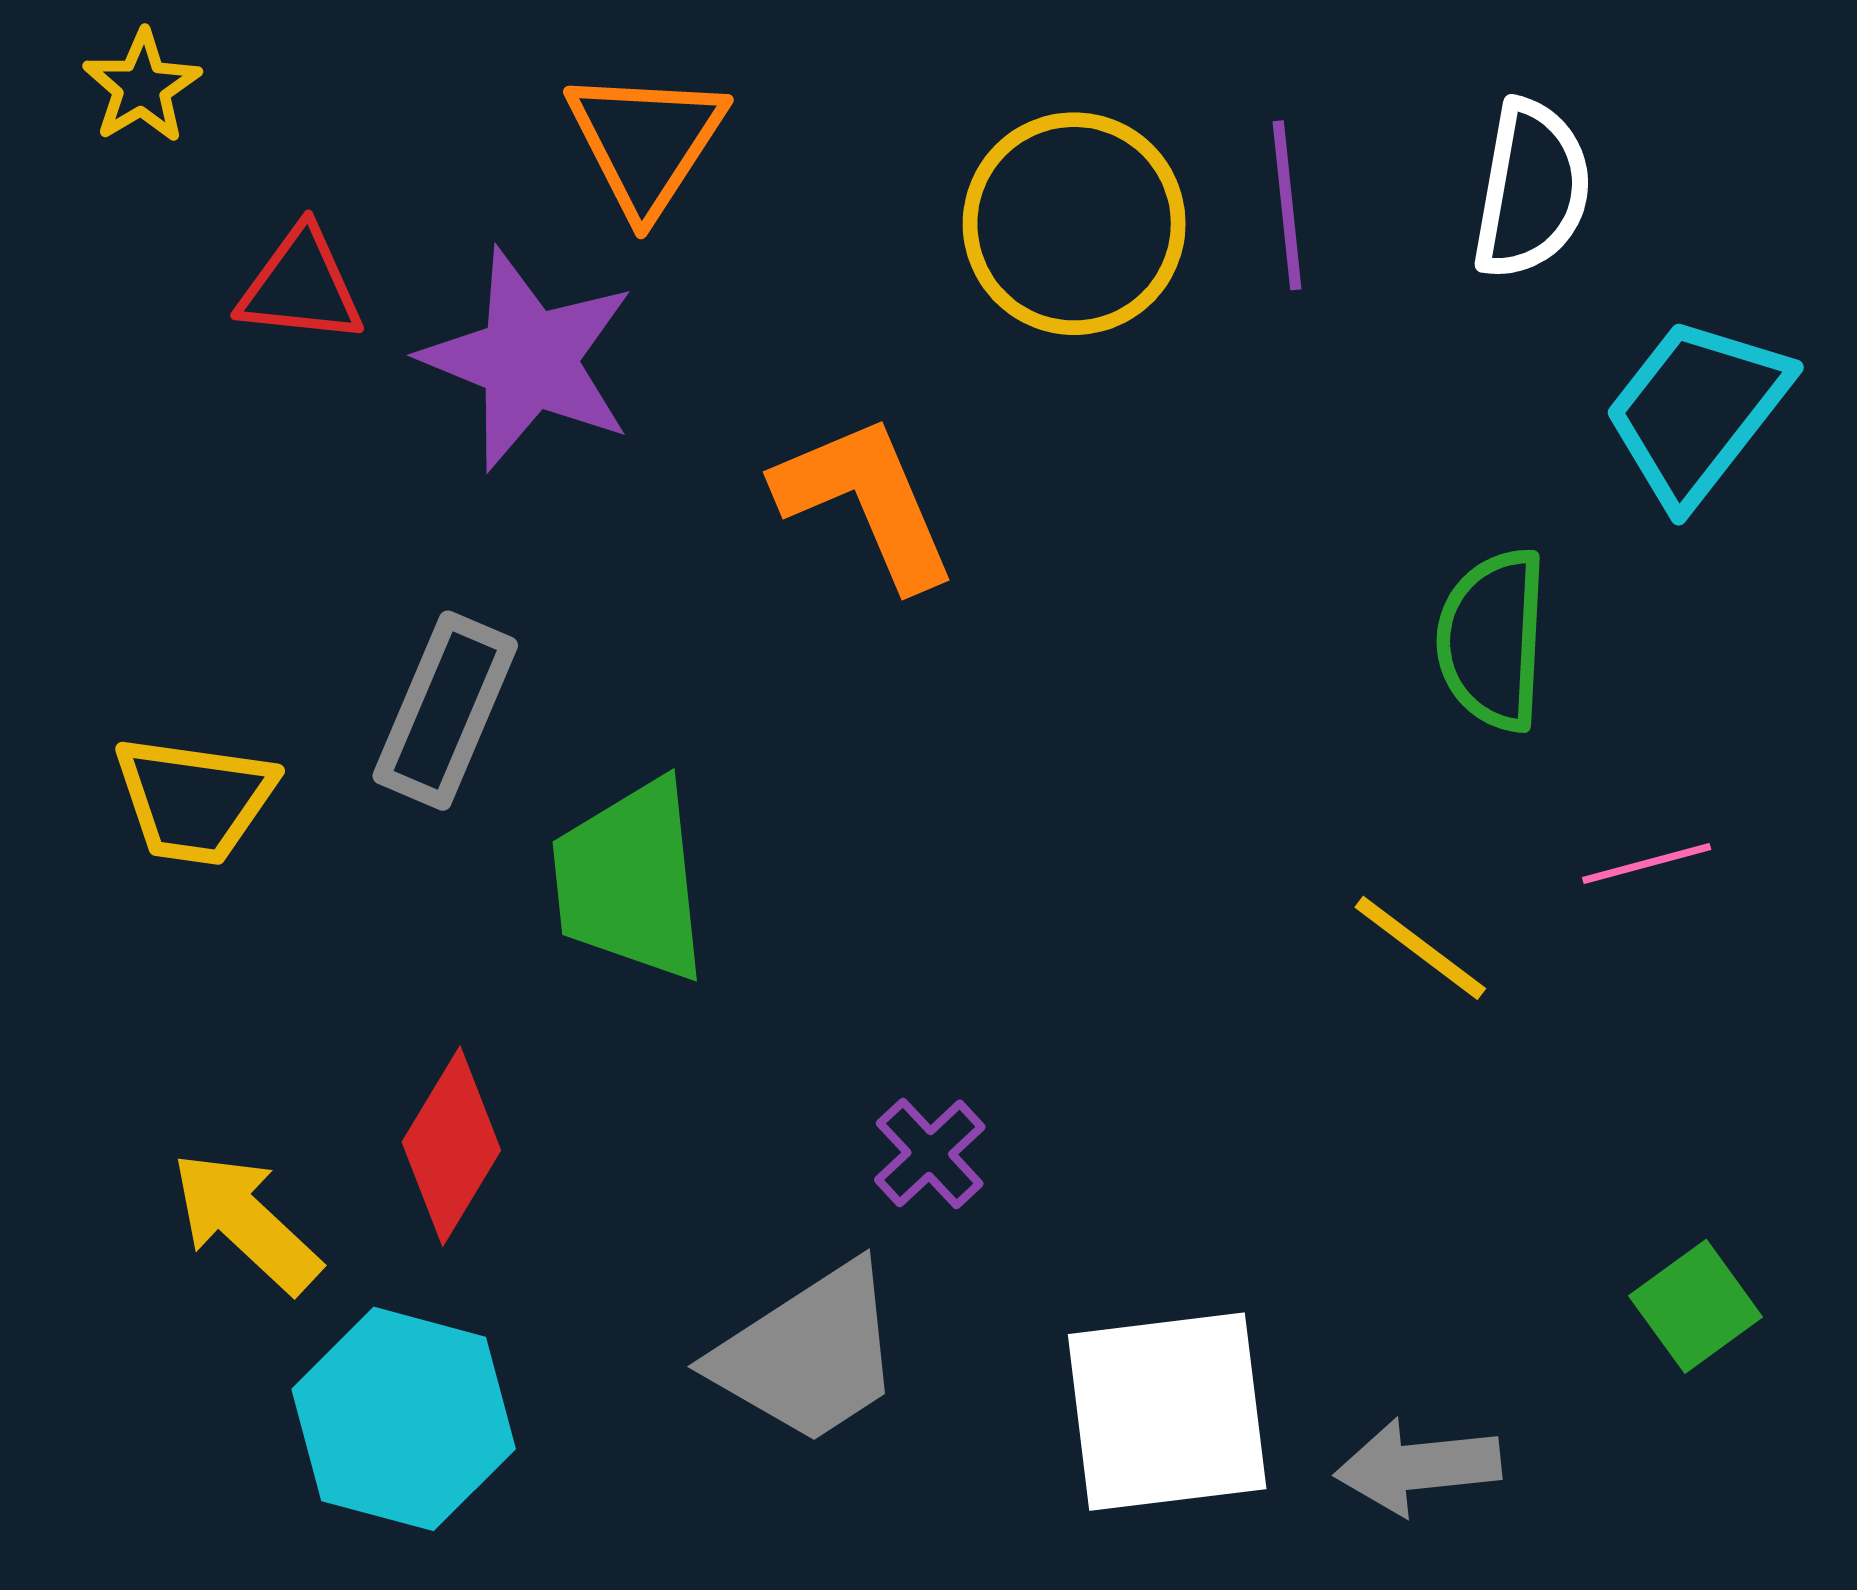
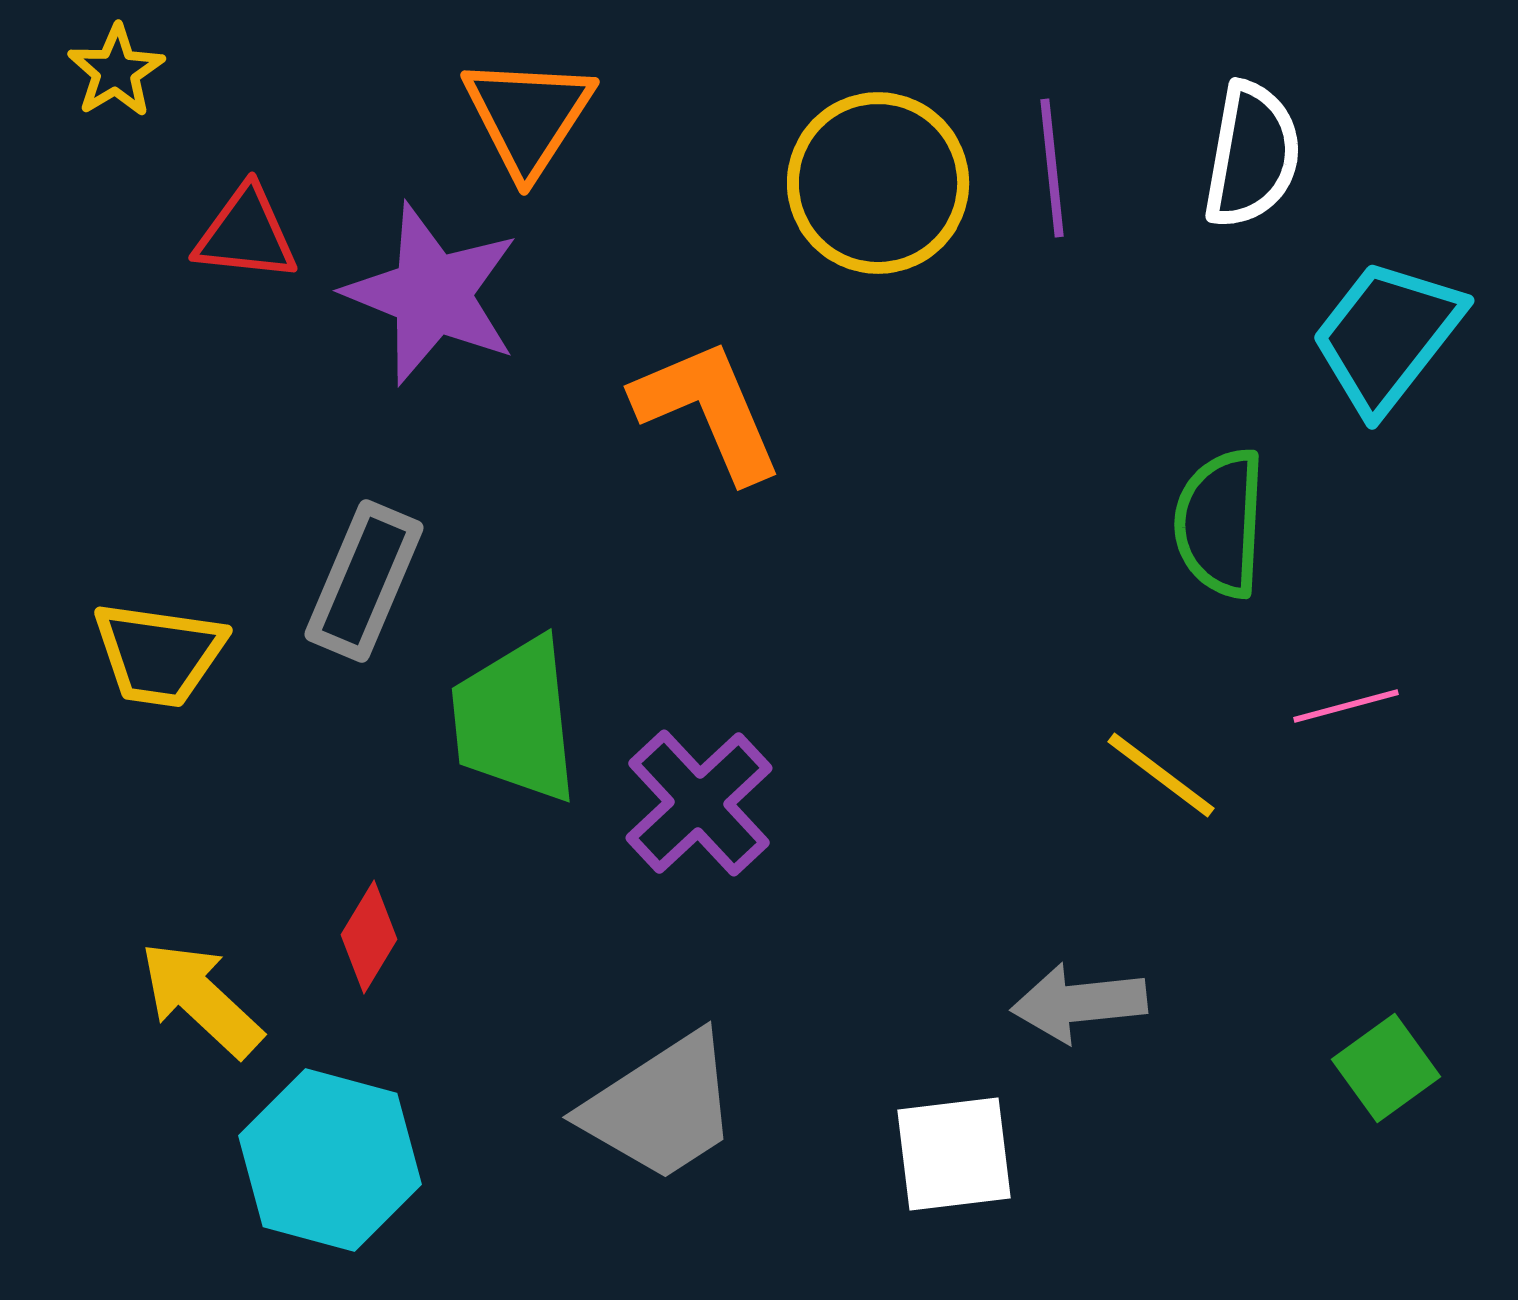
red diamond: (451, 1146) -> (369, 937), size x0.7
purple cross: (930, 1153) -> (699, 803), moved, size x1.6
white square: (1167, 1412) -> (954, 1154), size x0.7
gray arrow: (1418, 1467) -> (1079, 1003), moved

